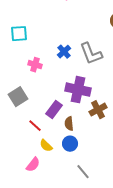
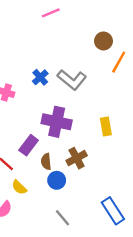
gray L-shape: (91, 54) -> (72, 80), turned -30
brown cross: (98, 110) -> (77, 158), moved
blue circle: (70, 144) -> (57, 180), moved

